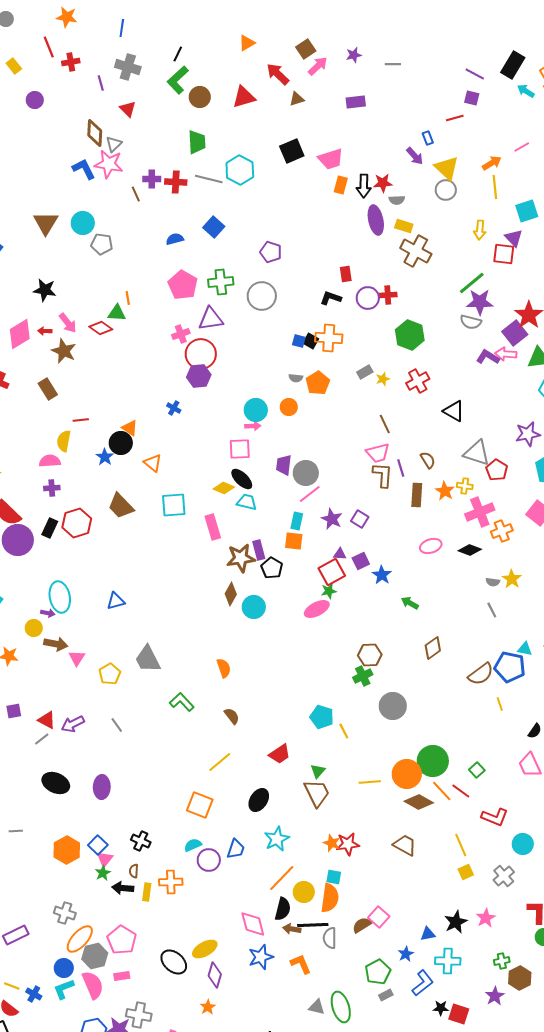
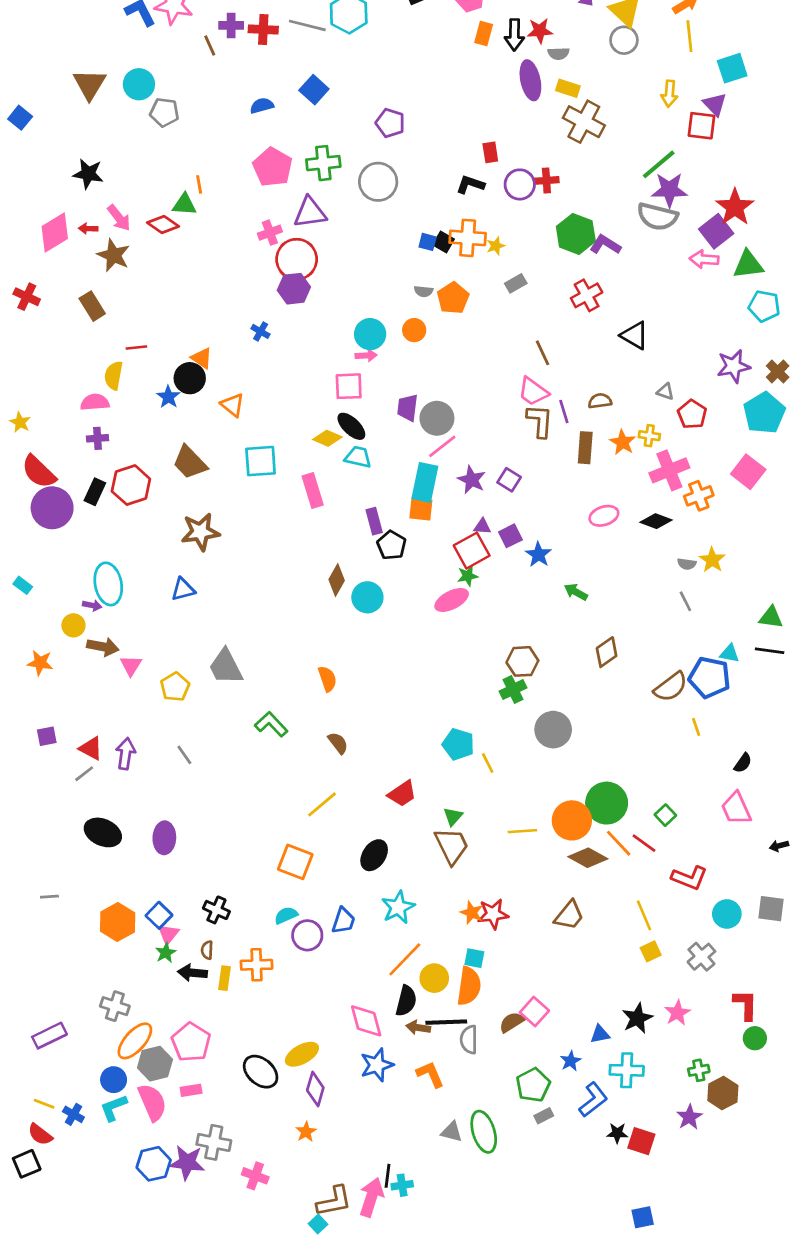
gray semicircle: (471, 322) -> (657, 217), size x1.4
purple L-shape: (488, 357) -> (605, 245), moved
yellow star: (383, 379) -> (496, 246), moved
pink trapezoid: (378, 453) -> (533, 392), turned 50
gray triangle: (477, 453) -> (665, 392), size x0.5
brown semicircle: (428, 460) -> (600, 401), turned -66
cyan rectangle: (297, 521) -> (425, 482), size x1.6
brown star: (241, 558) -> (200, 532), moved
purple arrow: (73, 724) -> (126, 754), turned 125
brown trapezoid: (405, 845) -> (569, 915), turned 100

